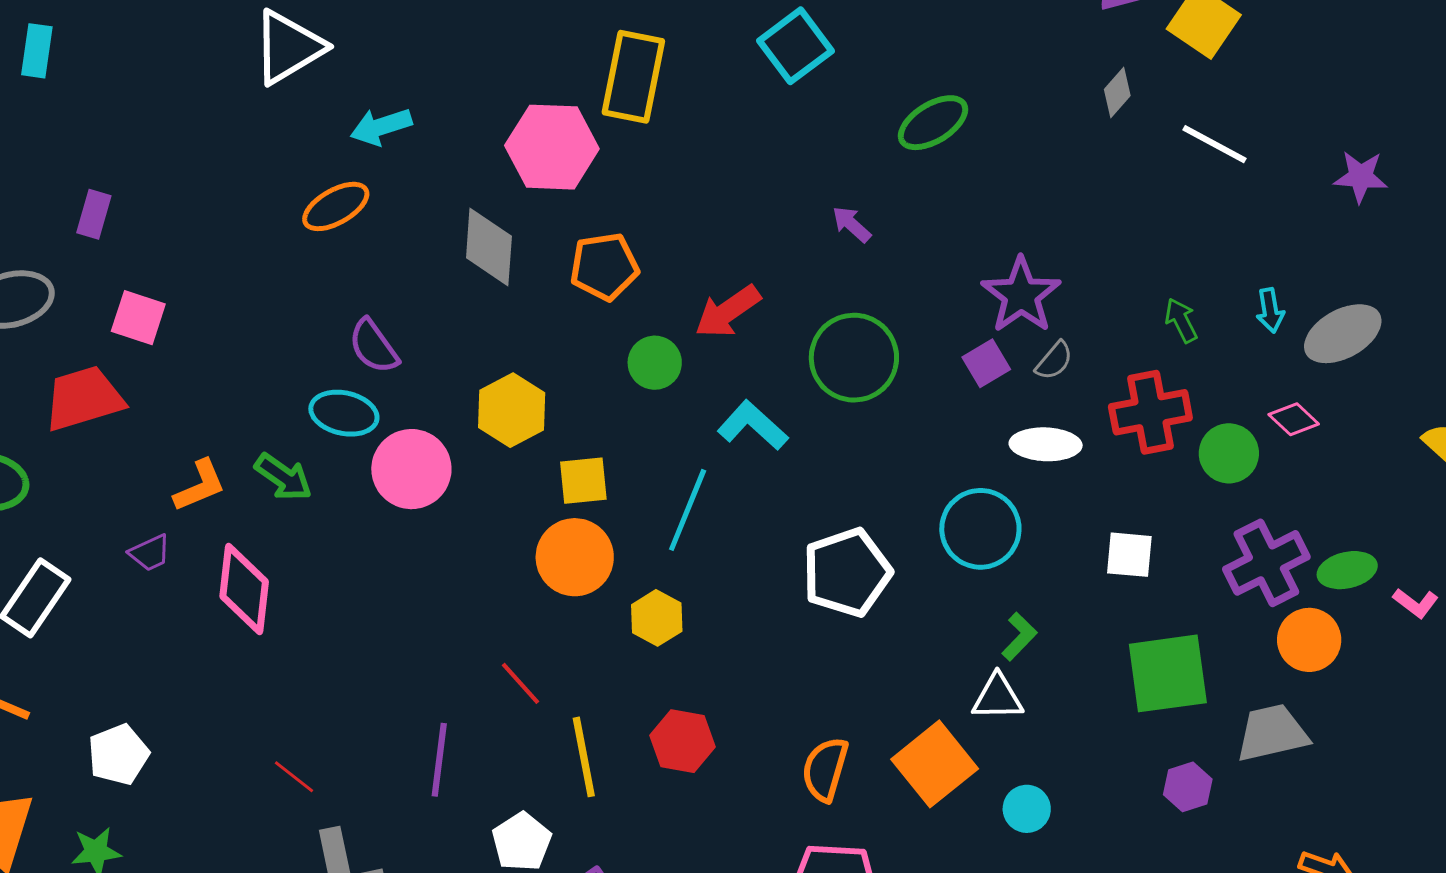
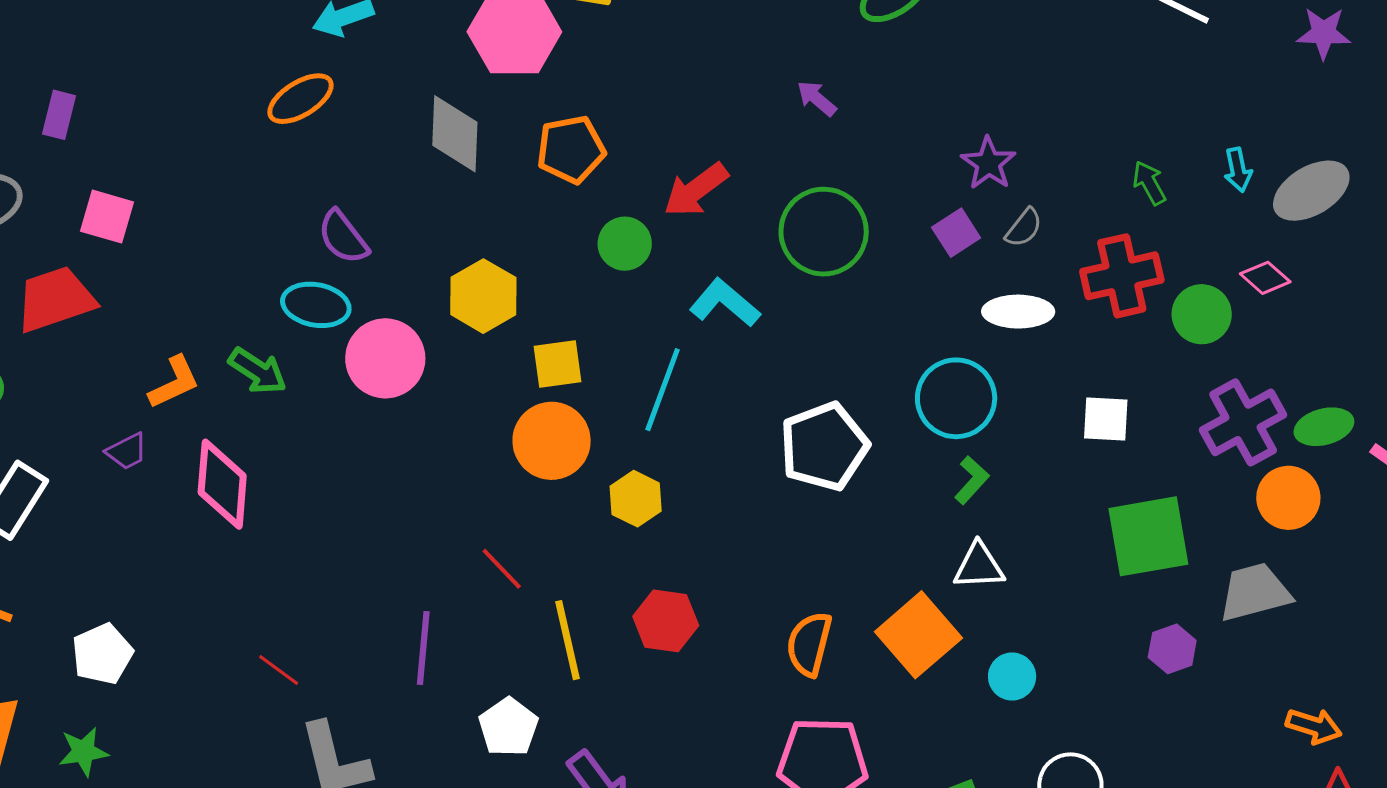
purple star: (1021, 295) -> (988, 163), size x0.7
green L-shape: (1019, 637) -> (972, 480), moved

